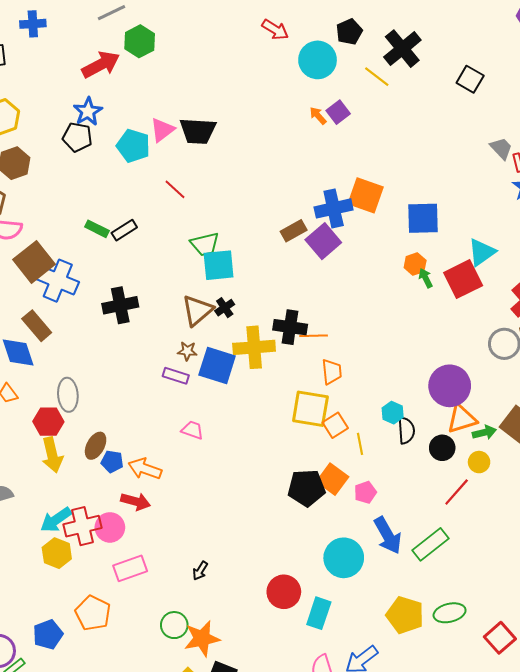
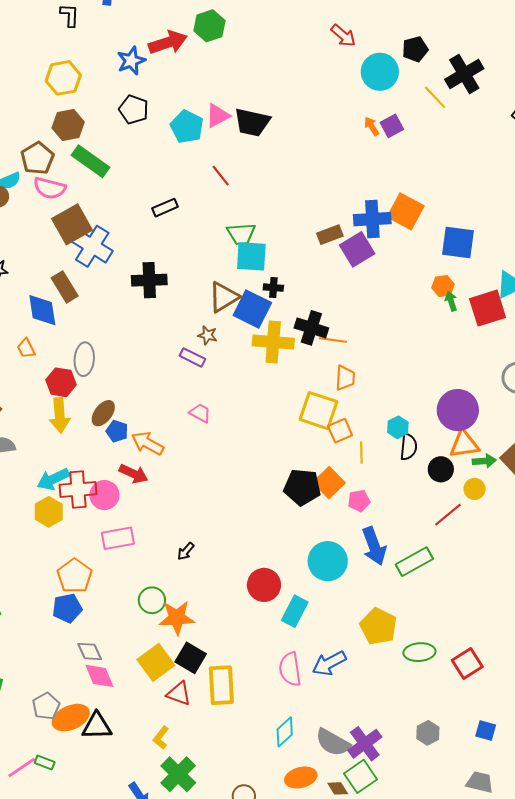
blue star: (88, 112) -> (131, 61), moved
green rectangle: (97, 229) -> (90, 161), moved, size x1.6
black cross: (225, 308) -> (273, 288), moved, turned 30
blue square: (217, 366) -> (252, 309), moved
green ellipse: (450, 613) -> (419, 652), moved
blue pentagon: (48, 634) -> (67, 608), moved

